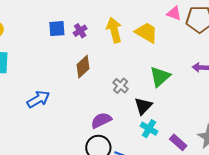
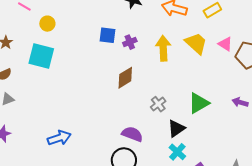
yellow trapezoid: (146, 33) -> (196, 43), moved
blue arrow: (38, 99) -> (59, 138), moved
purple semicircle: (101, 120) -> (132, 134), turned 35

